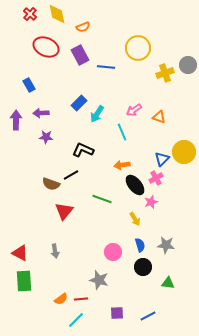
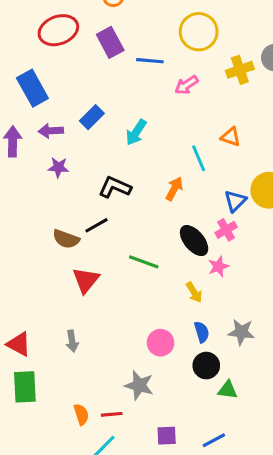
red ellipse: (46, 47) -> (58, 30), turned -45
blue rectangle: (29, 85) -> (32, 88), size x1.6
blue rectangle: (79, 103) -> (92, 117), moved
pink arrow: (134, 110) -> (186, 85), moved
cyan line: (122, 132) -> (199, 158), moved
orange arrow: (122, 165) -> (174, 189), moved, turned 126
green triangle: (168, 283) -> (228, 390), moved
orange semicircle: (61, 299) -> (81, 414), turned -72

